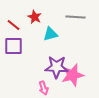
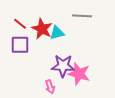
red star: (35, 17) -> (42, 29), moved, size x1.5
pink star: (73, 75) -> (79, 74), turned 30

